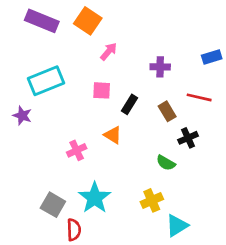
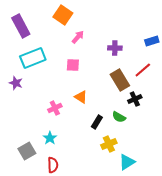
purple rectangle: (42, 21) -> (21, 26), moved, turned 40
red line: (199, 97) -> (143, 70), turned -54
black rectangle: (130, 104) -> (97, 122), moved
brown rectangle: (167, 111) -> (120, 80), size x1.5
cyan star: (95, 198) -> (50, 138), moved, size x0.6
gray square: (53, 205) -> (27, 151), moved, turned 30

